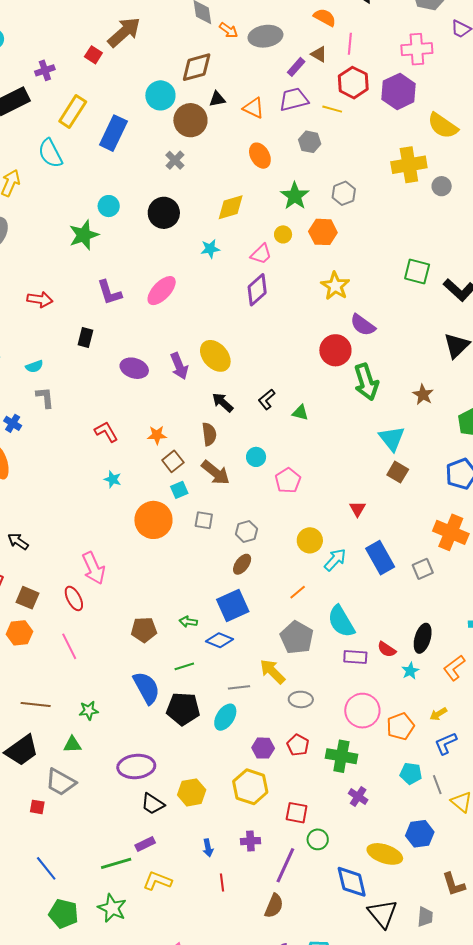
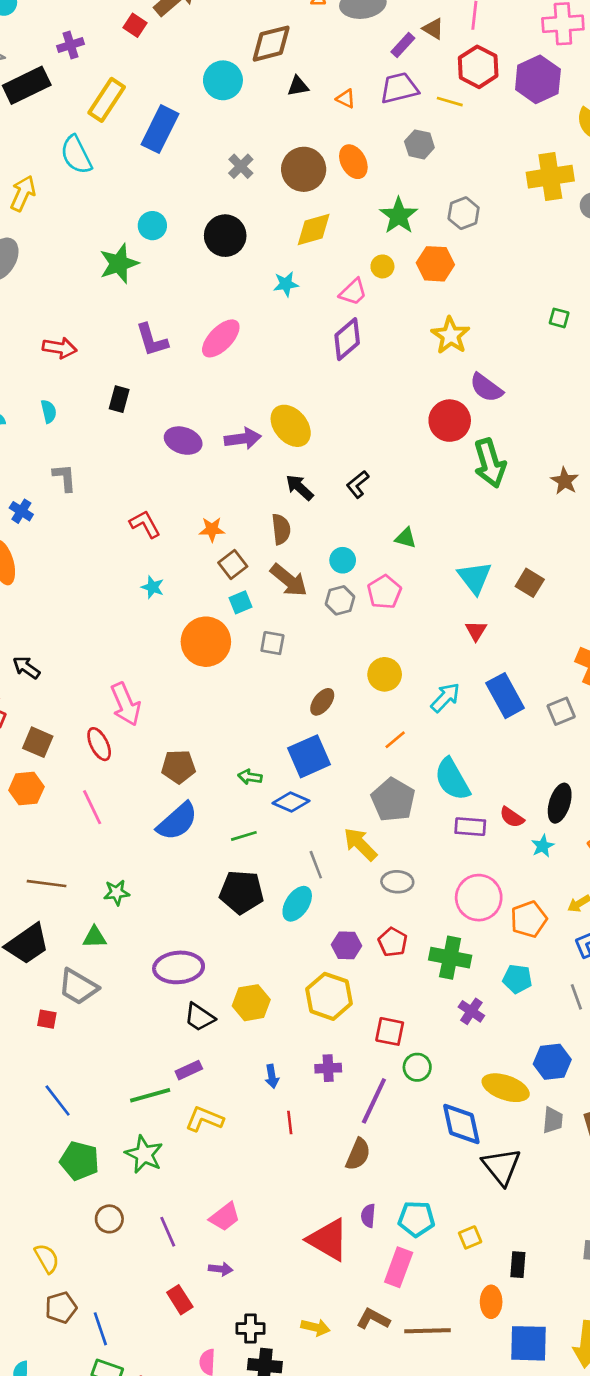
orange triangle: (254, 108) -> (346, 99), size x0.7
brown circle: (190, 120) -> (304, 169), moved
green square: (417, 272) -> (559, 318), size x0.6
cyan semicircle: (34, 366) -> (49, 411), moved, turned -84
purple arrow: (179, 366) -> (243, 439), turned -76
green triangle: (300, 413) -> (406, 538), moved
cyan triangle: (392, 438) -> (475, 578), moved
gray hexagon: (246, 532) -> (340, 600), moved
yellow circle: (310, 540) -> (385, 674), moved
brown pentagon: (144, 630) -> (178, 767), moved
gray line: (239, 687) -> (316, 865), turned 75
blue semicircle: (146, 688) -> (177, 821), moved, turned 76
cyan pentagon: (411, 773) -> (517, 979), moved
gray trapezoid: (425, 917) -> (553, 1120), moved

